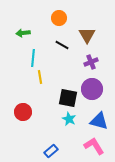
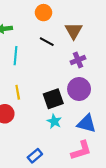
yellow line: (40, 77) -> (18, 92), moved
black square: (68, 98) -> (53, 99), turned -30
pink L-shape: (94, 146) -> (81, 150), turned 105

